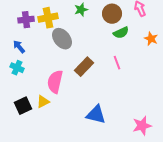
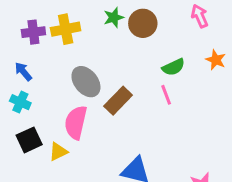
brown circle: (112, 14) -> (143, 23), moved
green semicircle: (121, 33) -> (173, 67), moved
gray ellipse: (62, 39) -> (86, 82), moved
black square: (23, 106) -> (29, 140), moved

